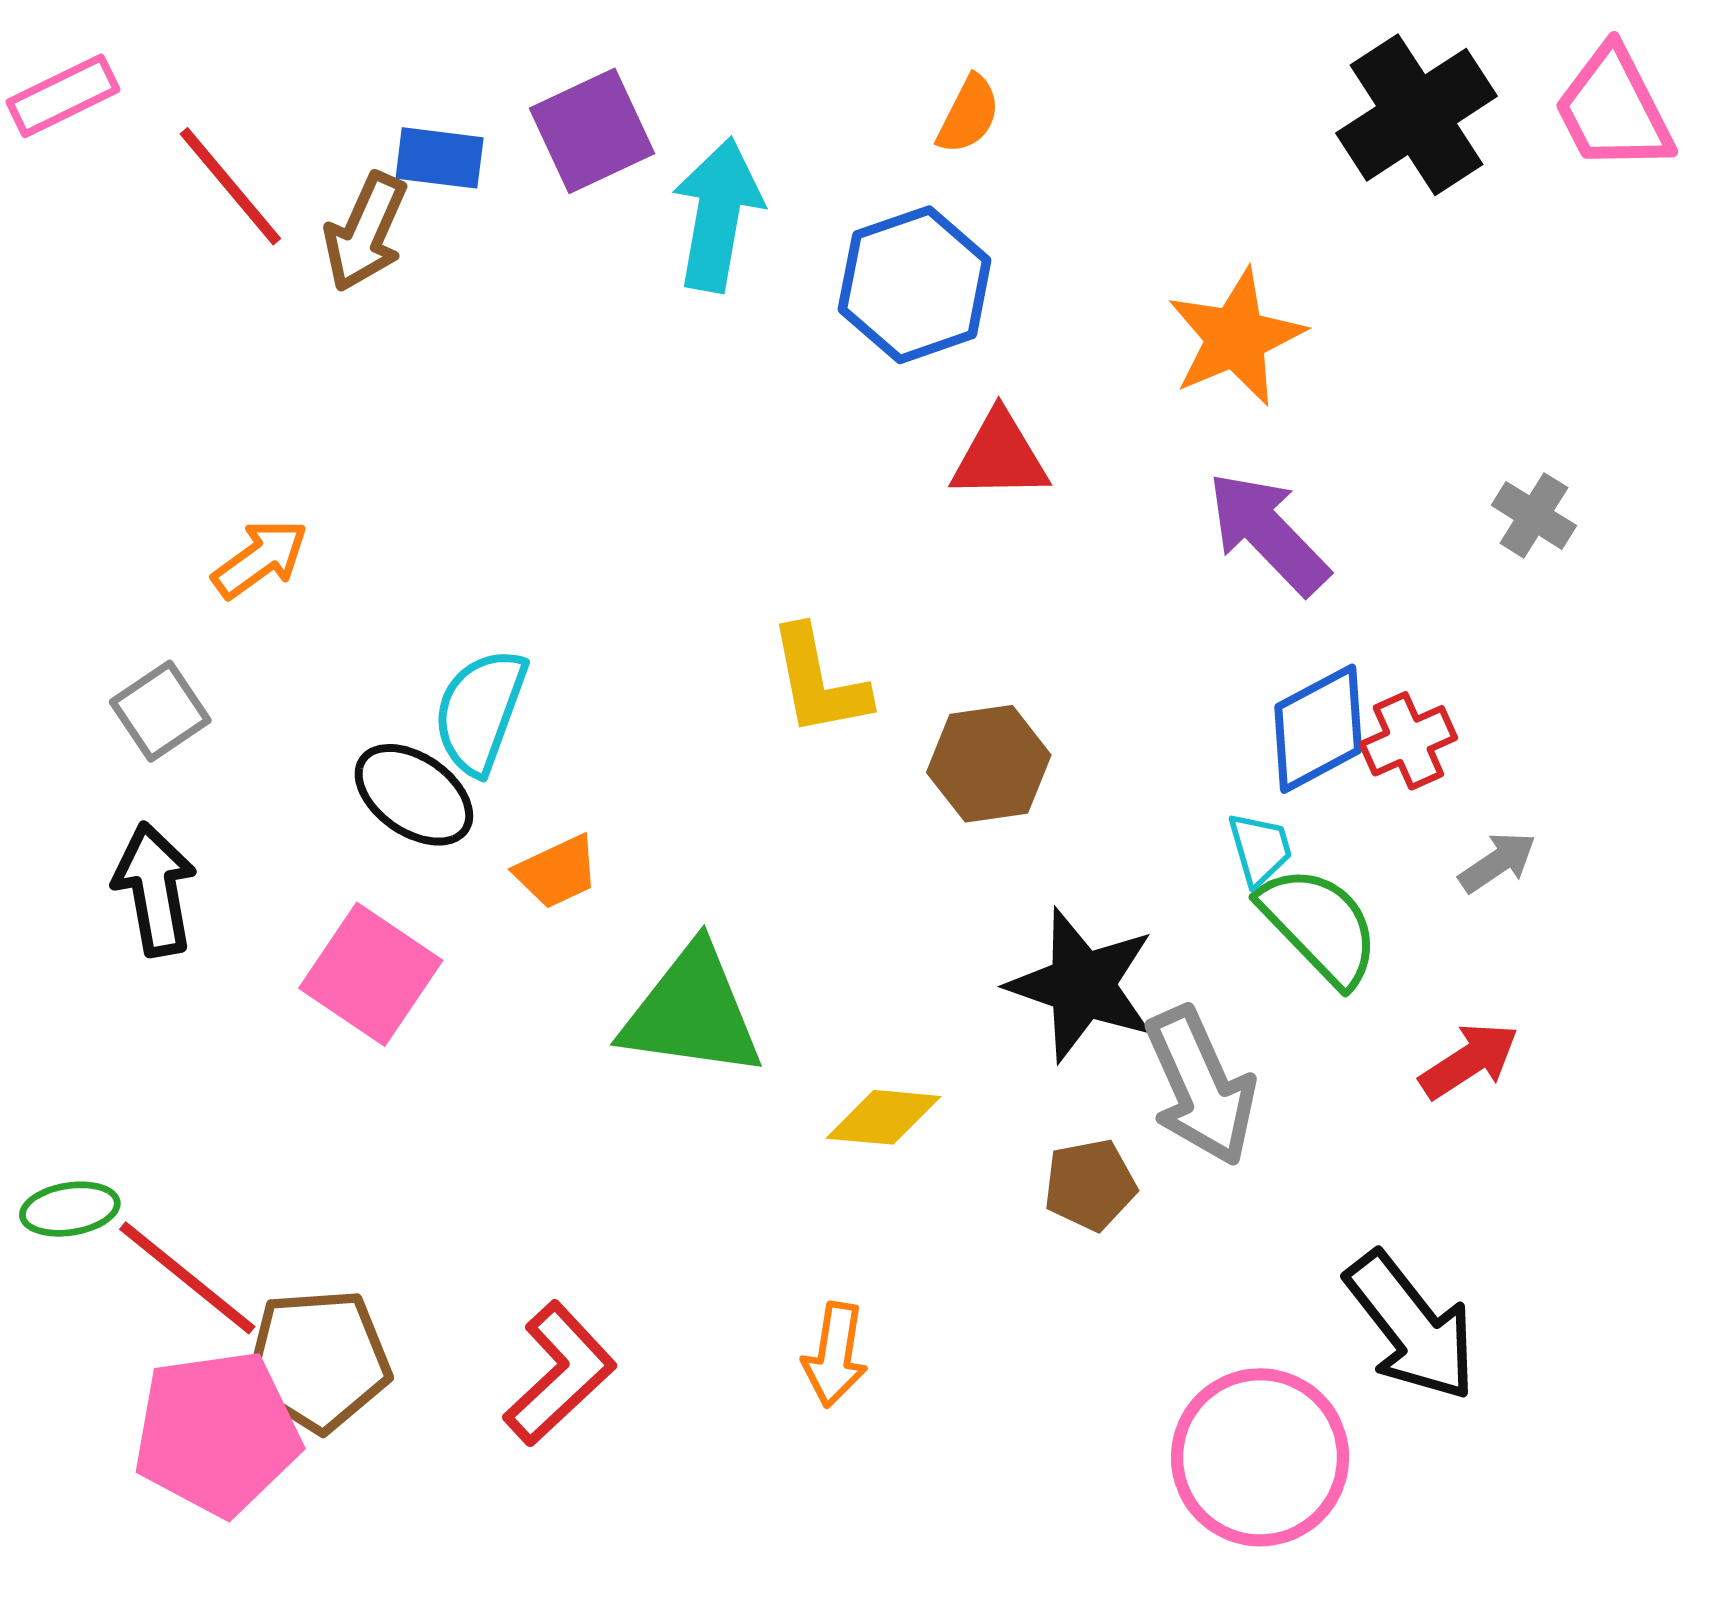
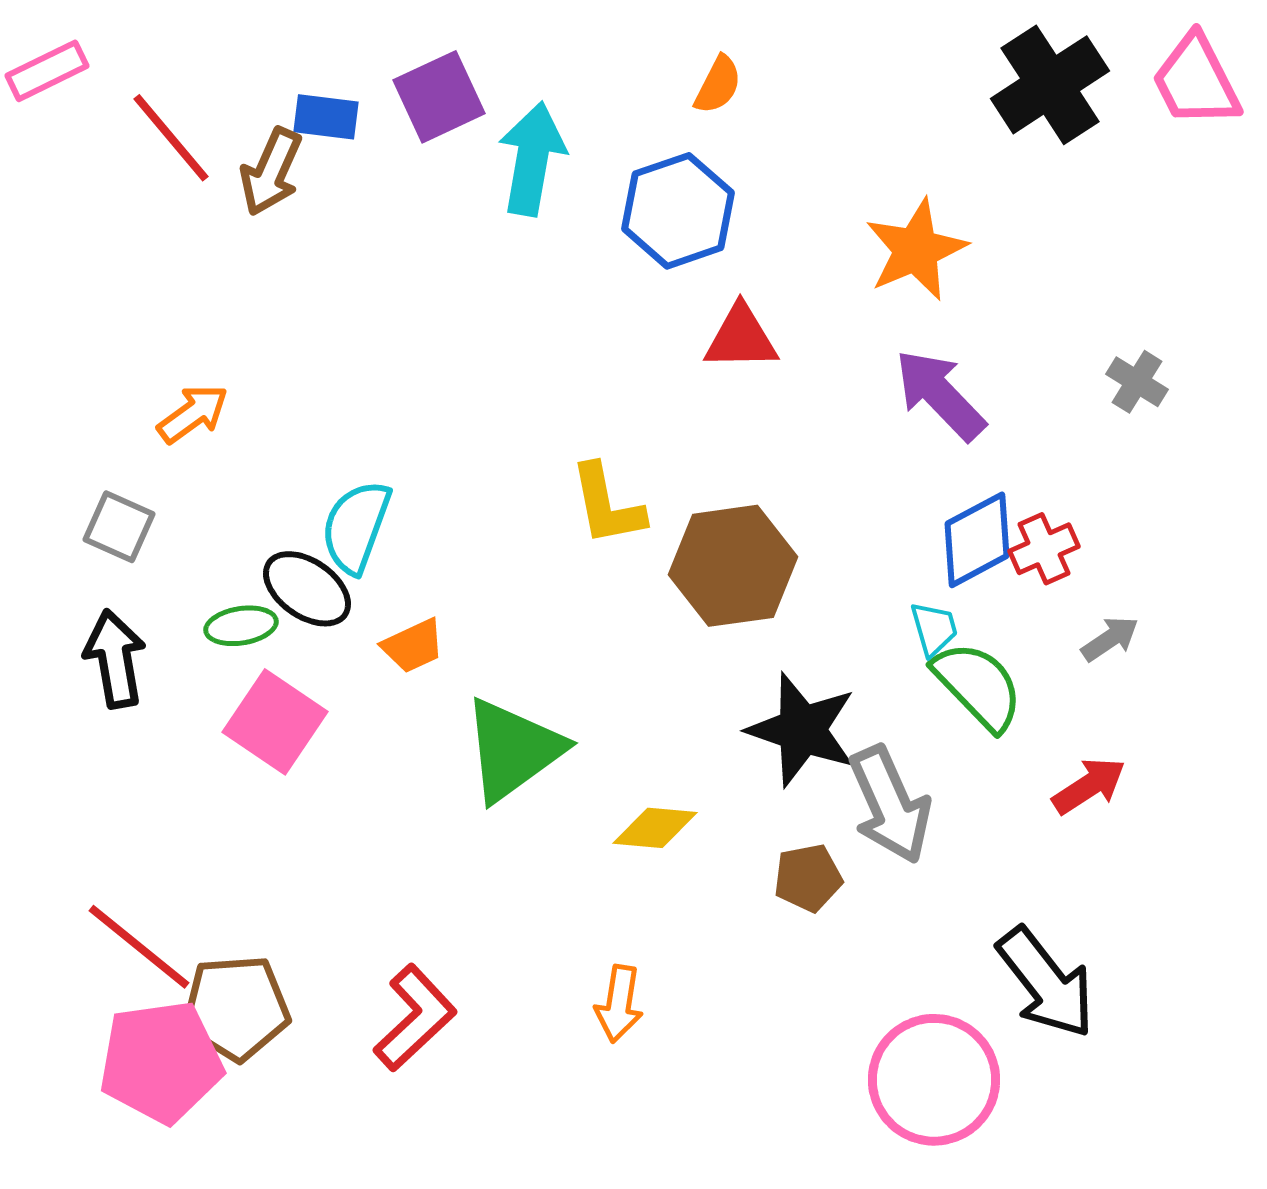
gray square: (160, 711) -> (119, 527), turned -32
brown hexagon: (989, 764) -> (733, 566), size x1.4
green triangle: (692, 1012) -> (513, 750), turned -44
green ellipse: (70, 1209) -> (241, 626), moved

